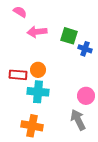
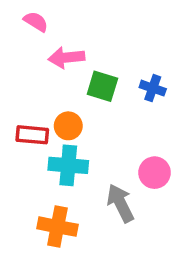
green square: (69, 36) -> (102, 86), moved
gray arrow: (78, 120) -> (120, 203), moved

